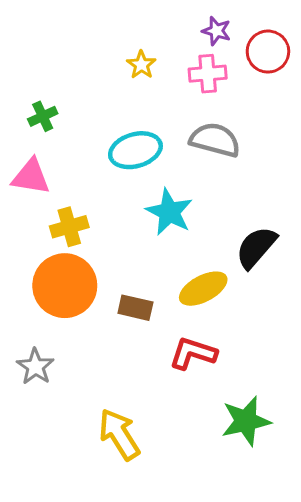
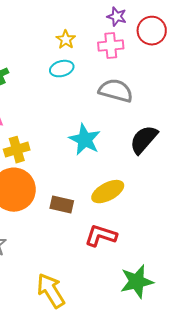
cyan ellipse: (135, 150) -> (62, 69), moved, size x0.7
black semicircle: (256, 247) -> (144, 140), moved

